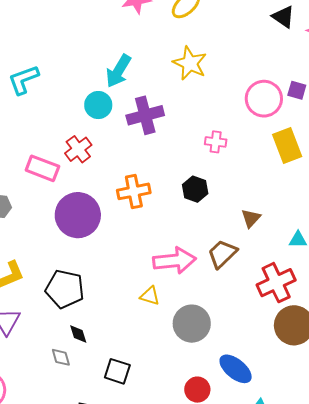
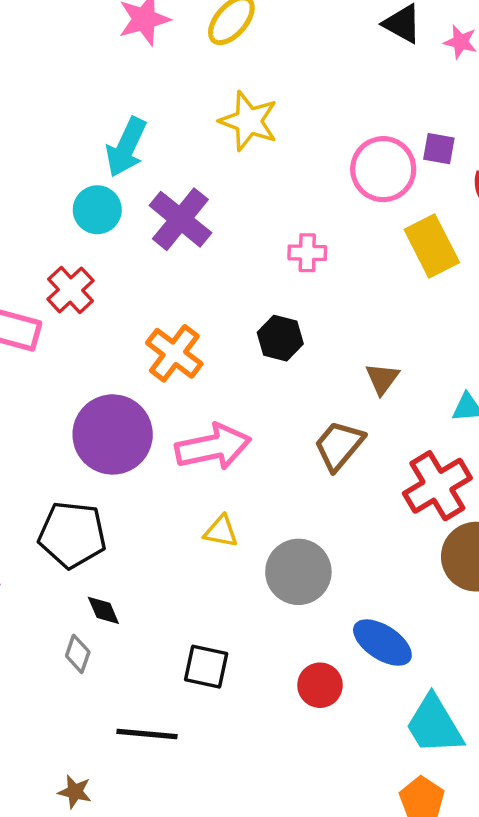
purple cross: (145, 115) -> (180, 219), turned -30
orange cross: (134, 191) -> (174, 353), turned -36
purple circle: (78, 215) -> (113, 434), moved
pink arrow: (174, 261) -> (213, 447), moved
gray diamond: (61, 357) -> (78, 654), turned 40
black square: (117, 371) -> (206, 667), moved

